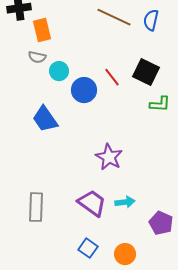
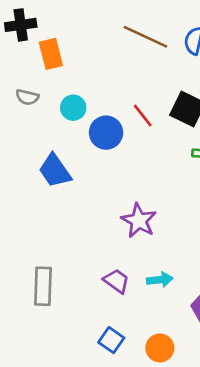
gray semicircle: (37, 57) -> (27, 97), moved
purple trapezoid: (92, 203) -> (117, 281), size x0.7

